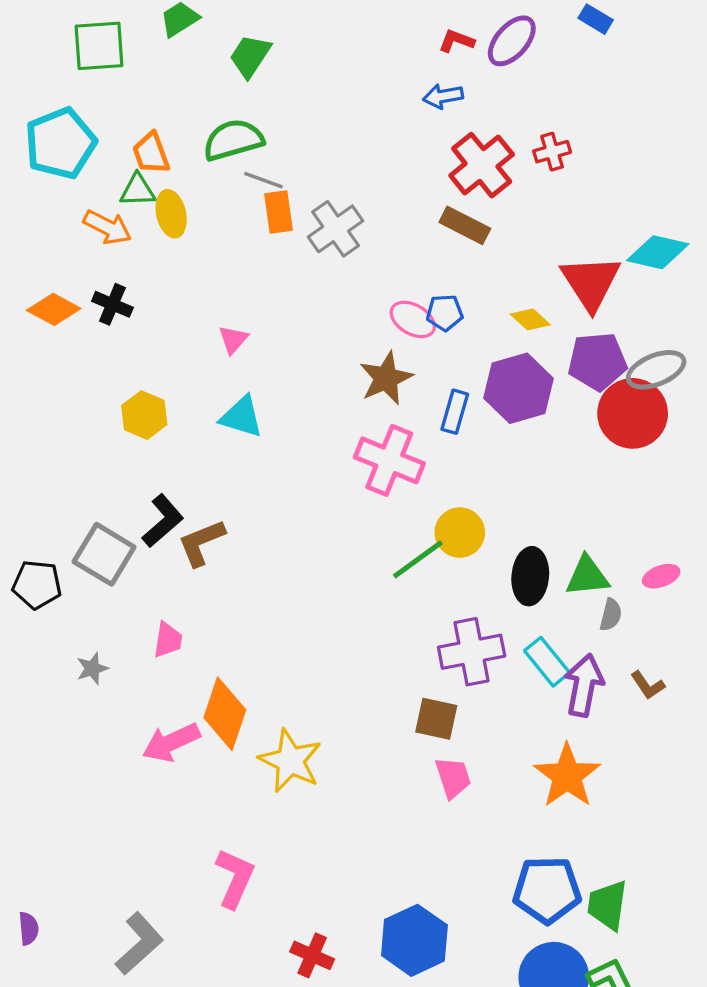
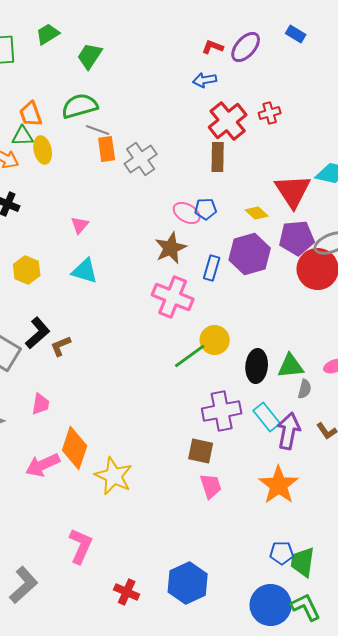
brown rectangle: (465, 225) -> (218, 157), turned 64
brown L-shape: (201, 543) -> (61, 346), size x0.7
blue pentagon: (547, 890) -> (282, 553), moved, size x0.6

